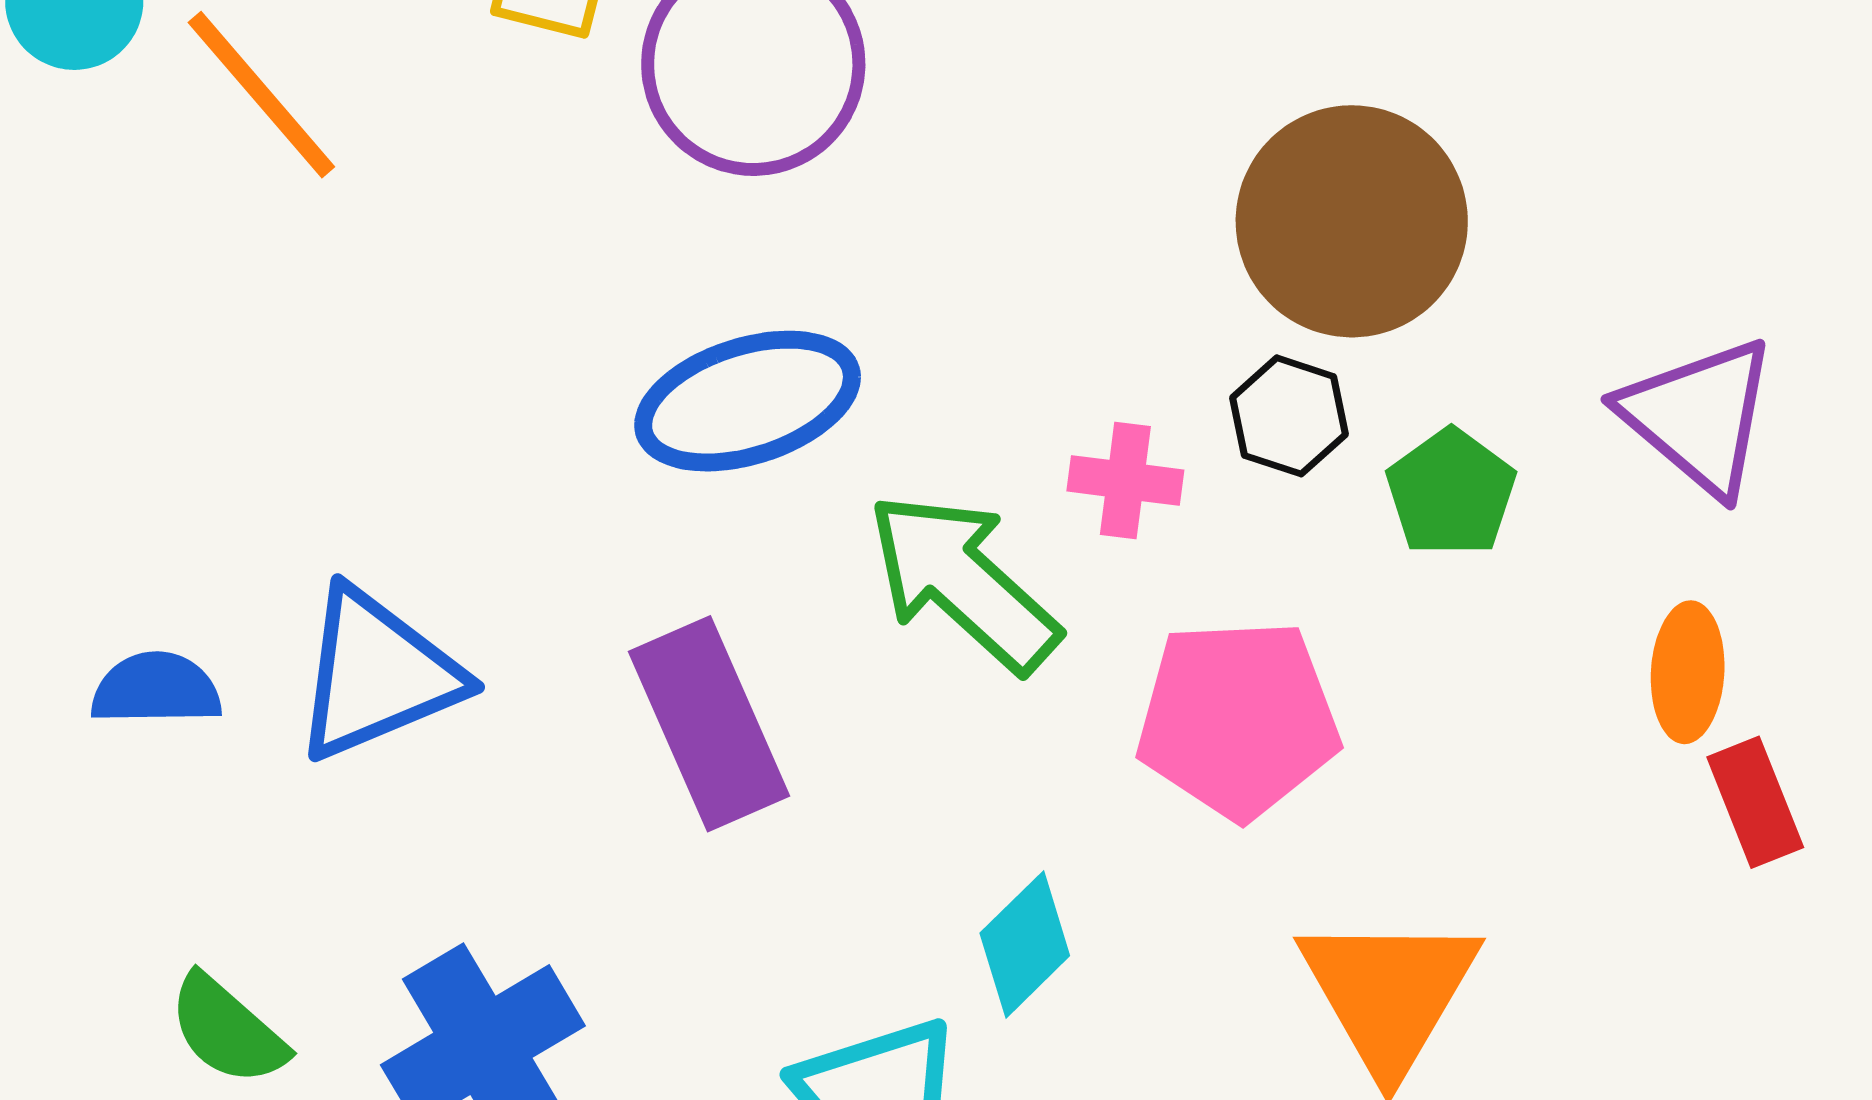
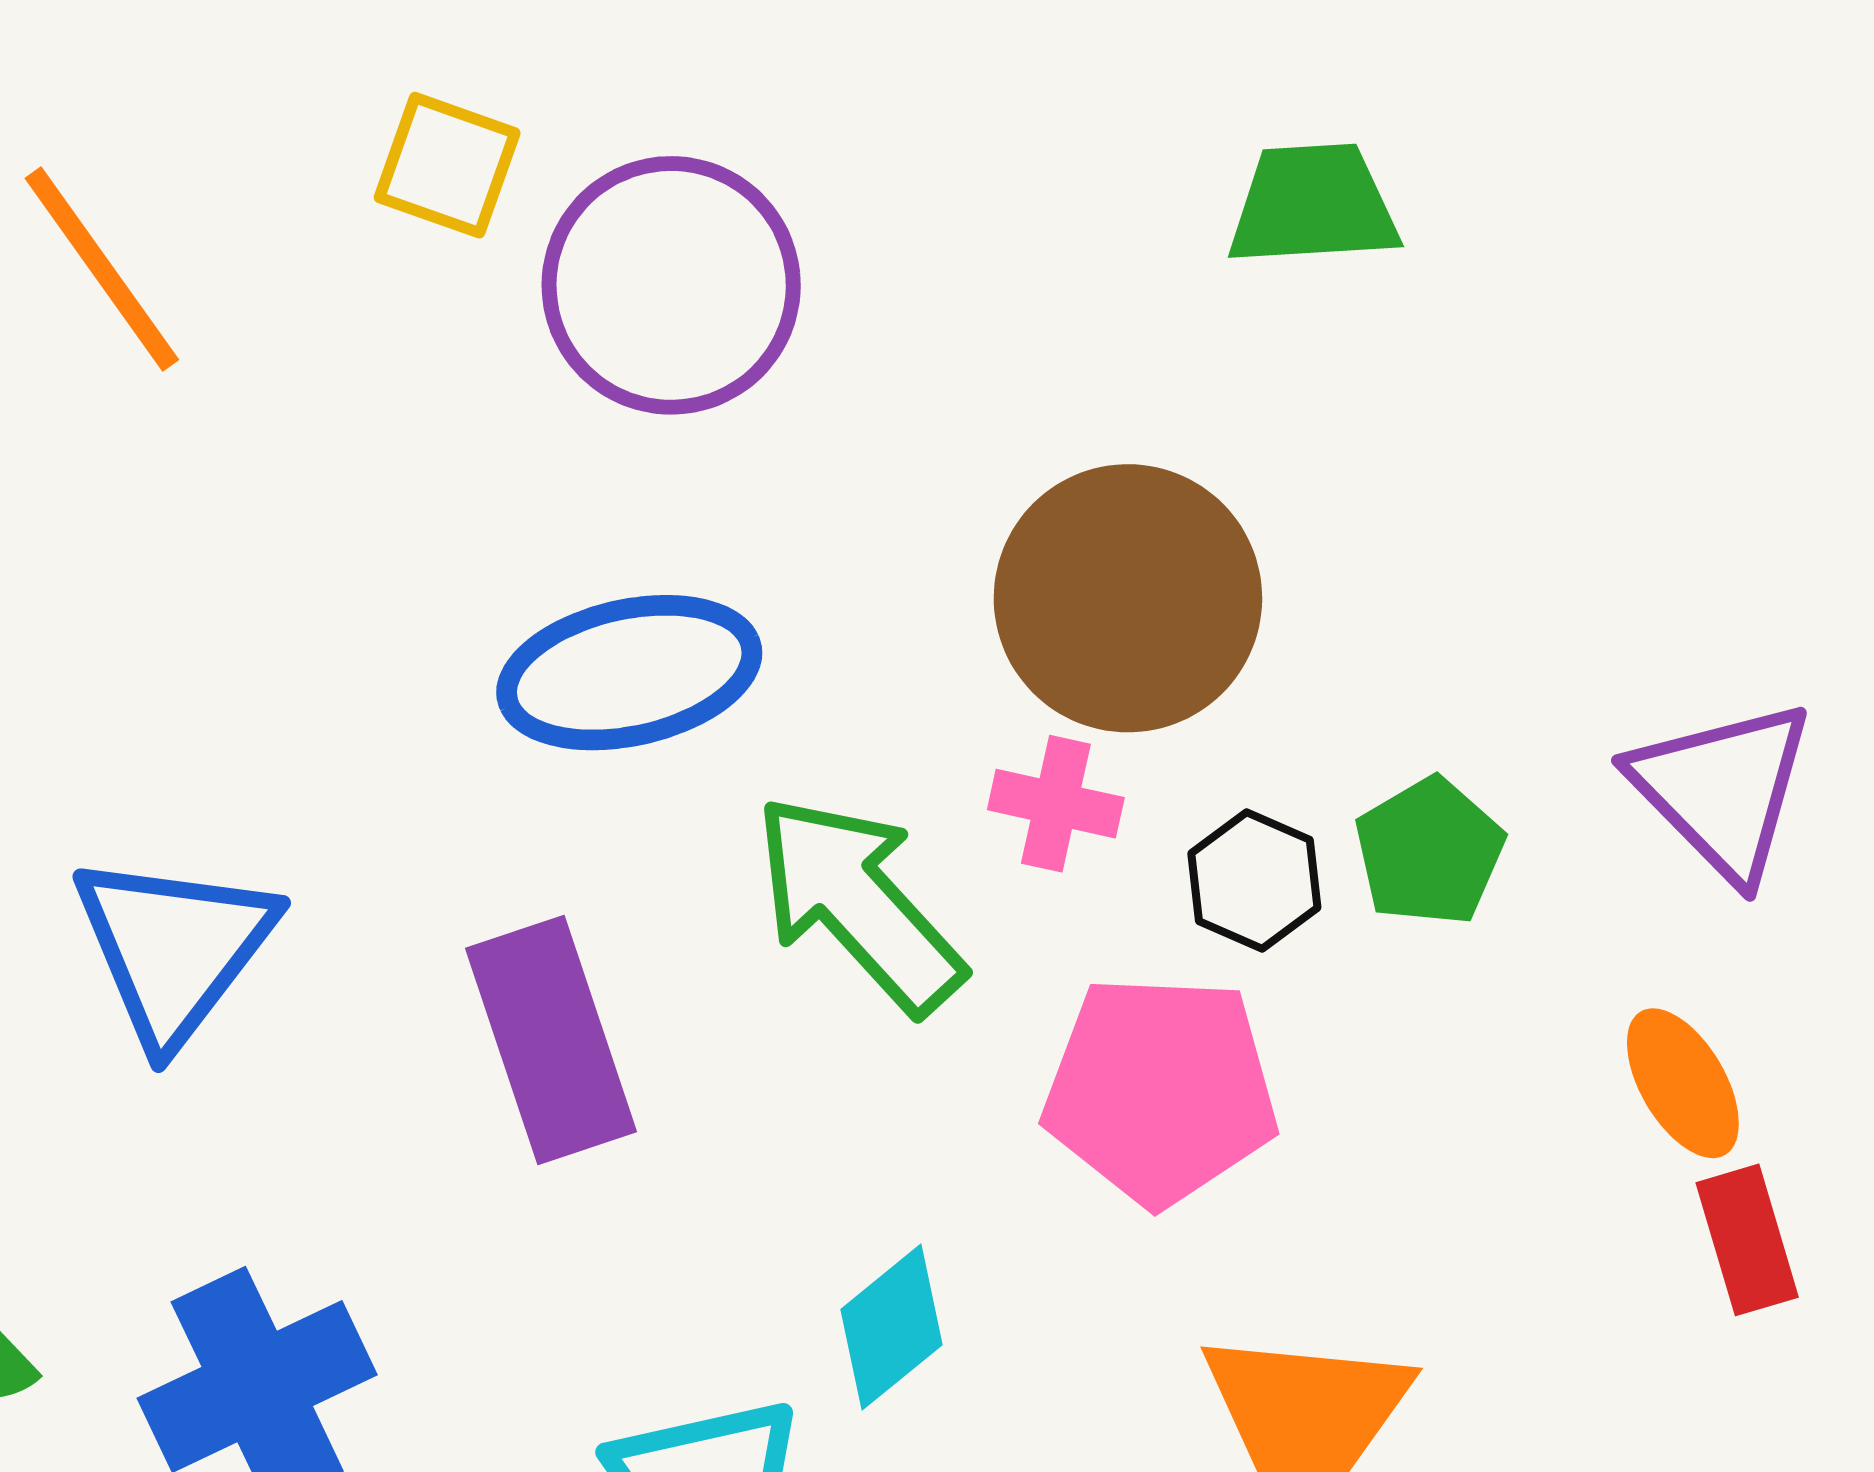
brown circle: (1352, 221) -> (1128, 598), moved
black hexagon: (1289, 416) -> (1254, 881), moved
orange ellipse: (1688, 672) -> (1683, 1083), turned -39
blue triangle: (377, 674) -> (174, 948), turned -35

